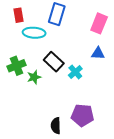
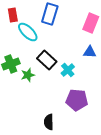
cyan ellipse: (34, 33) -> (28, 32), turned 40
purple pentagon: (83, 115) -> (77, 100), moved

